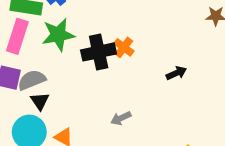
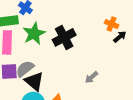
orange cross: (124, 47) -> (111, 24), moved
black triangle: (40, 101) -> (34, 81), size x1.5

